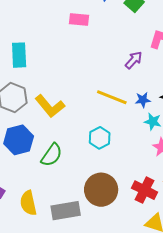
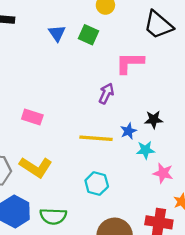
pink rectangle: (79, 20) -> (32, 117), moved, turned 30
green semicircle: (52, 155) -> (53, 216), turned 75

